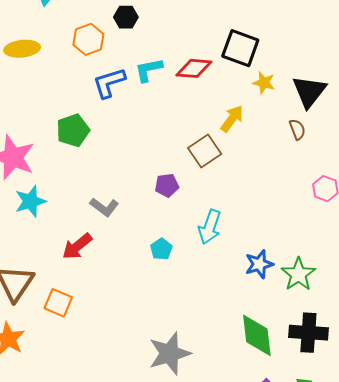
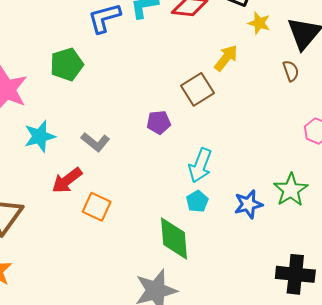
cyan star: (30, 201) -> (40, 136), moved
cyan pentagon: (161, 249) -> (197, 201), moved
green star: (298, 274) -> (291, 190), moved
orange square: (58, 303) -> (97, 207), moved
green diamond: (257, 335) -> (174, 239), moved

